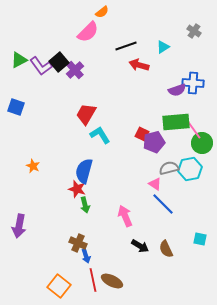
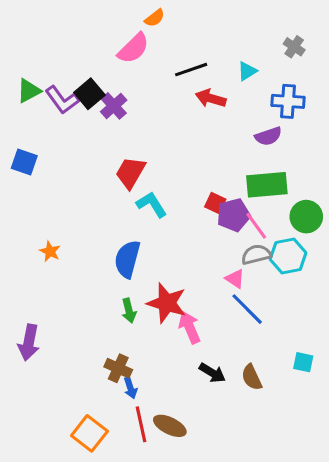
blue cross: (193, 83) -> (288, 101), moved
pink line: (194, 130) -> (256, 226), moved
red star: (77, 189) -> (167, 303), moved, size x1.5

